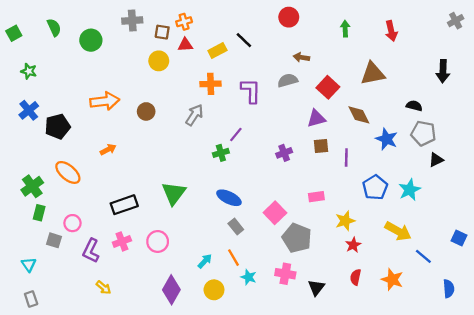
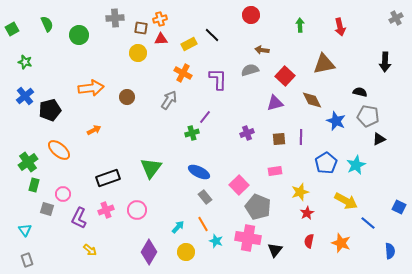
orange cross: (211, 84) -> (183, 73), turned 30
brown square: (321, 146) -> (279, 139), moved
pink cross: (285, 274) -> (248, 238), size x1.4

